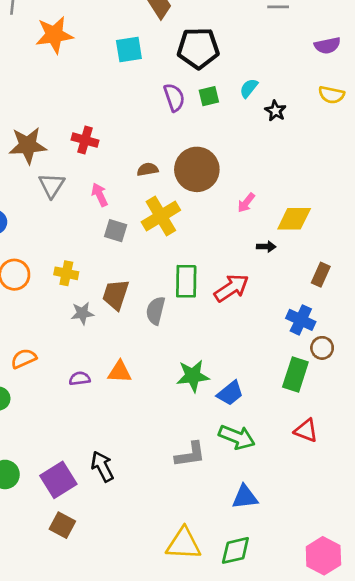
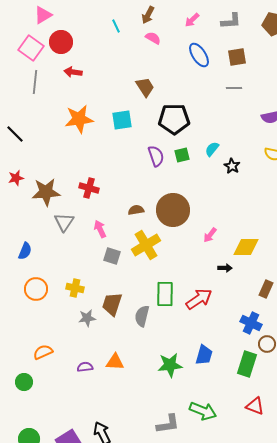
orange star: (54, 35) -> (79, 119), moved
blue trapezoid: (230, 393) -> (204, 355), moved, turned -35

